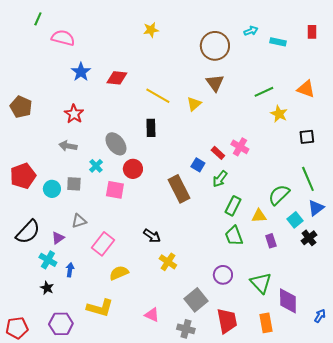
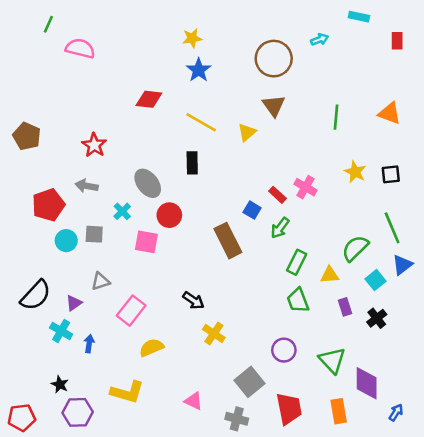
cyan rectangle: (278, 42) -> (359, 17), moved
blue star: (81, 72) -> (199, 70), moved
green line: (264, 92) -> (336, 117), turned -60
yellow star: (279, 114) -> (355, 172), moved
red pentagon: (23, 176) -> (48, 205), moved
black cross: (309, 238) -> (377, 318), moved
black star: (47, 288) -> (60, 384), moved
blue arrow: (320, 316) -> (396, 412), moved

